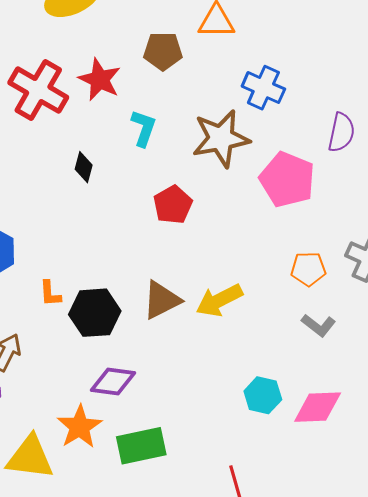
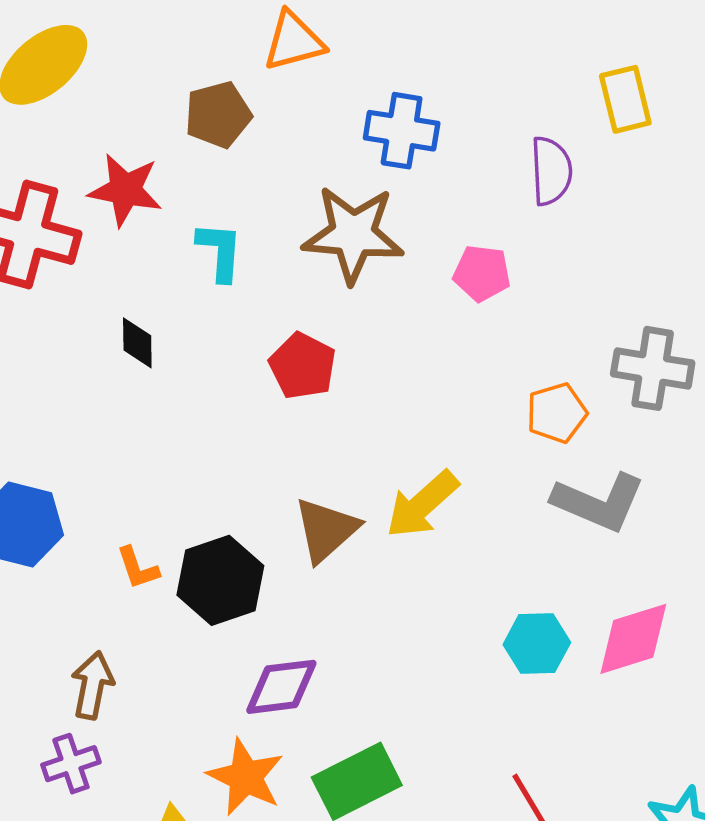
brown star: (221, 138) -> (353, 234), turned 30
pink pentagon: (287, 179) -> (482, 273), size x0.6
gray L-shape: (319, 325) -> (599, 502), size x1.6

